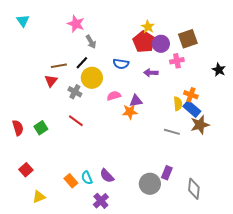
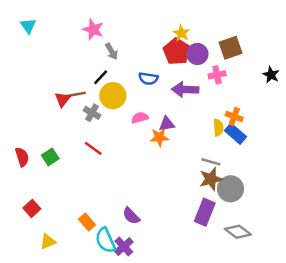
brown line: (59, 66) -> (76, 94), moved
black star: (219, 70) -> (271, 75), moved
purple arrow: (151, 73) -> (185, 90), size x1.5
brown star: (200, 125) -> (211, 179), moved
purple rectangle: (167, 173) -> (205, 212), size x1.5
cyan semicircle: (87, 178) -> (105, 240), moved, size x1.5
gray circle: (150, 184) -> (231, 189), moved
gray diamond: (194, 189) -> (238, 232), turned -60

